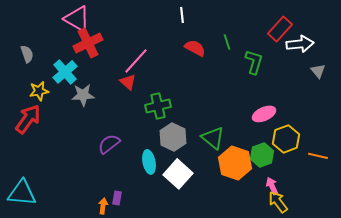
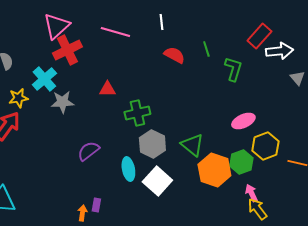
pink triangle: (77, 19) -> (56, 26), turned 48
pink line: (136, 61) -> (115, 32), moved, turned 64
red triangle: (128, 82) -> (107, 89), turned -42

